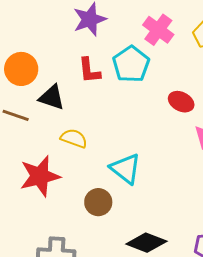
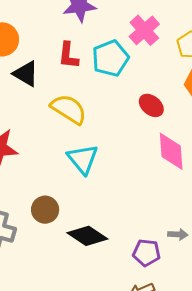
yellow semicircle: (74, 138) -> (69, 109), moved, size x1.4
brown circle: (98, 202) -> (45, 210), moved

